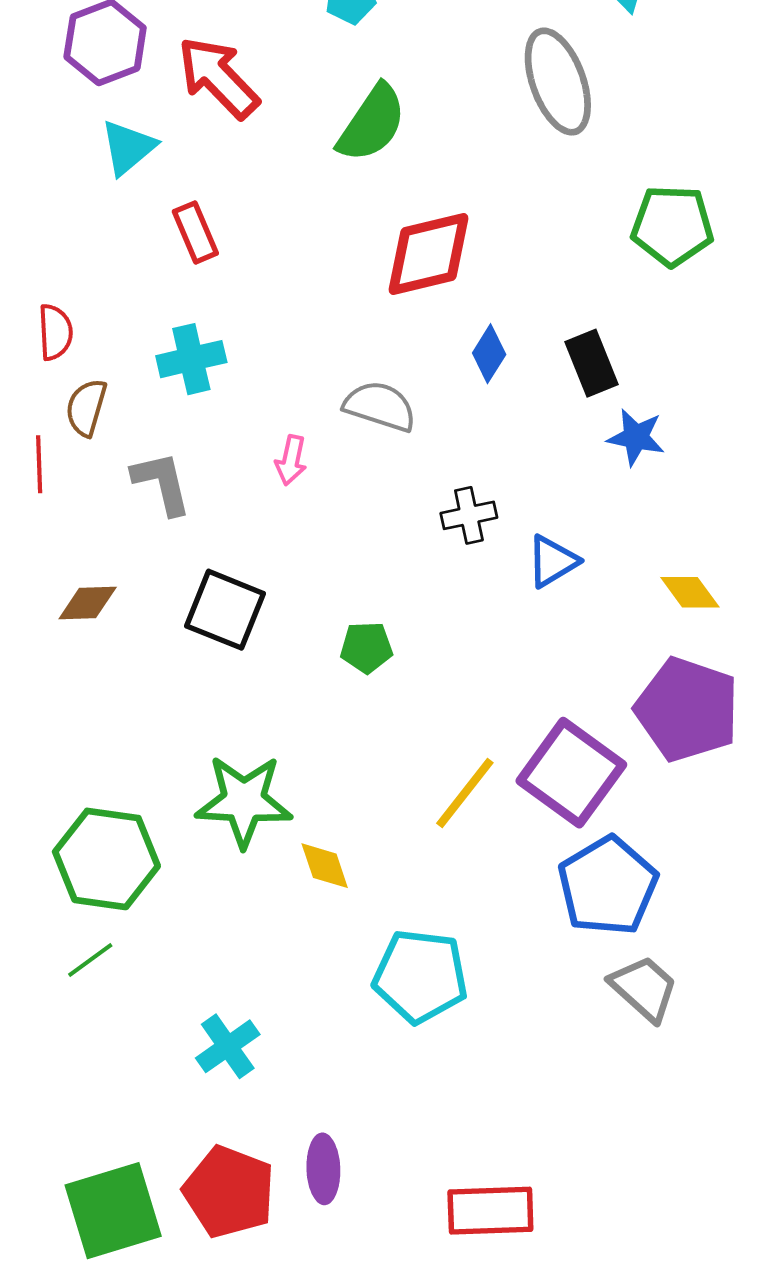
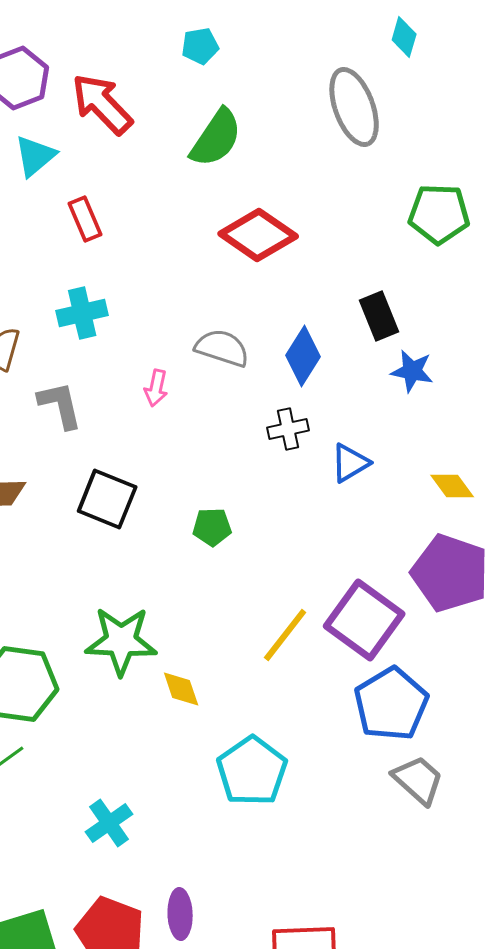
red diamond: (428, 254) -> (258, 235), turned 48
blue diamond: (489, 354) -> (303, 356), moved, size x1.4
cyan pentagon: (420, 976) -> (252, 771), turned 30

